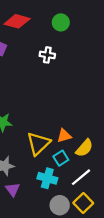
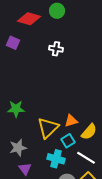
green circle: (61, 22) -> (57, 11), moved
white line: (81, 177) -> (86, 158), turned 72

